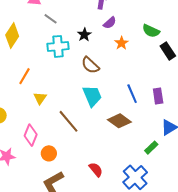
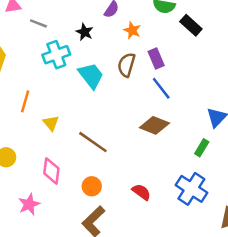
brown semicircle: (90, 65) -> (126, 65), moved, turned 78
cyan trapezoid: (92, 96) -> (91, 76), moved
purple rectangle: (158, 96) -> (156, 58), moved
orange circle: (49, 153) -> (92, 186), moved

